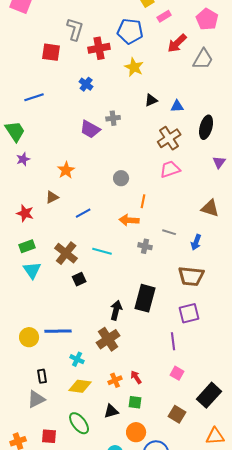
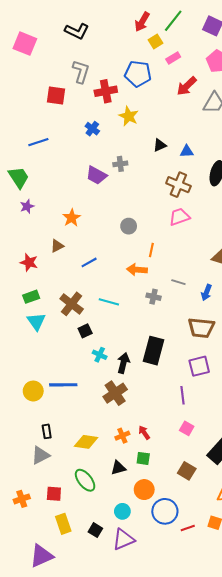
yellow star: (134, 67) -> (129, 116), moved
brown cross: (169, 138) -> (178, 185), turned -35
cyan cross: (77, 359) -> (100, 355), moved

